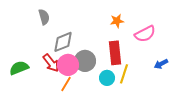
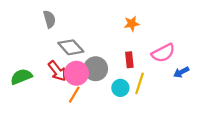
pink semicircle: (145, 34) -> (163, 53), moved
gray diamond: (63, 42) -> (71, 47), turned 70
red rectangle: (115, 53) -> (129, 60), size x0.6

